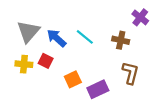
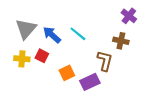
brown cross: (121, 40) -> (121, 41), moved
brown L-shape: (130, 73) -> (105, 61), moved

